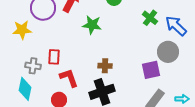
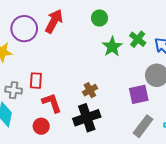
green star: (92, 25) -> (112, 47), moved, turned 30
brown cross: (105, 66) -> (90, 90), turned -32

